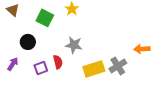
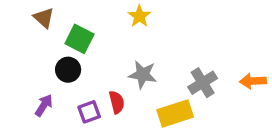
green square: (45, 18) -> (79, 39), moved
gray cross: (118, 66) -> (203, 83), moved

